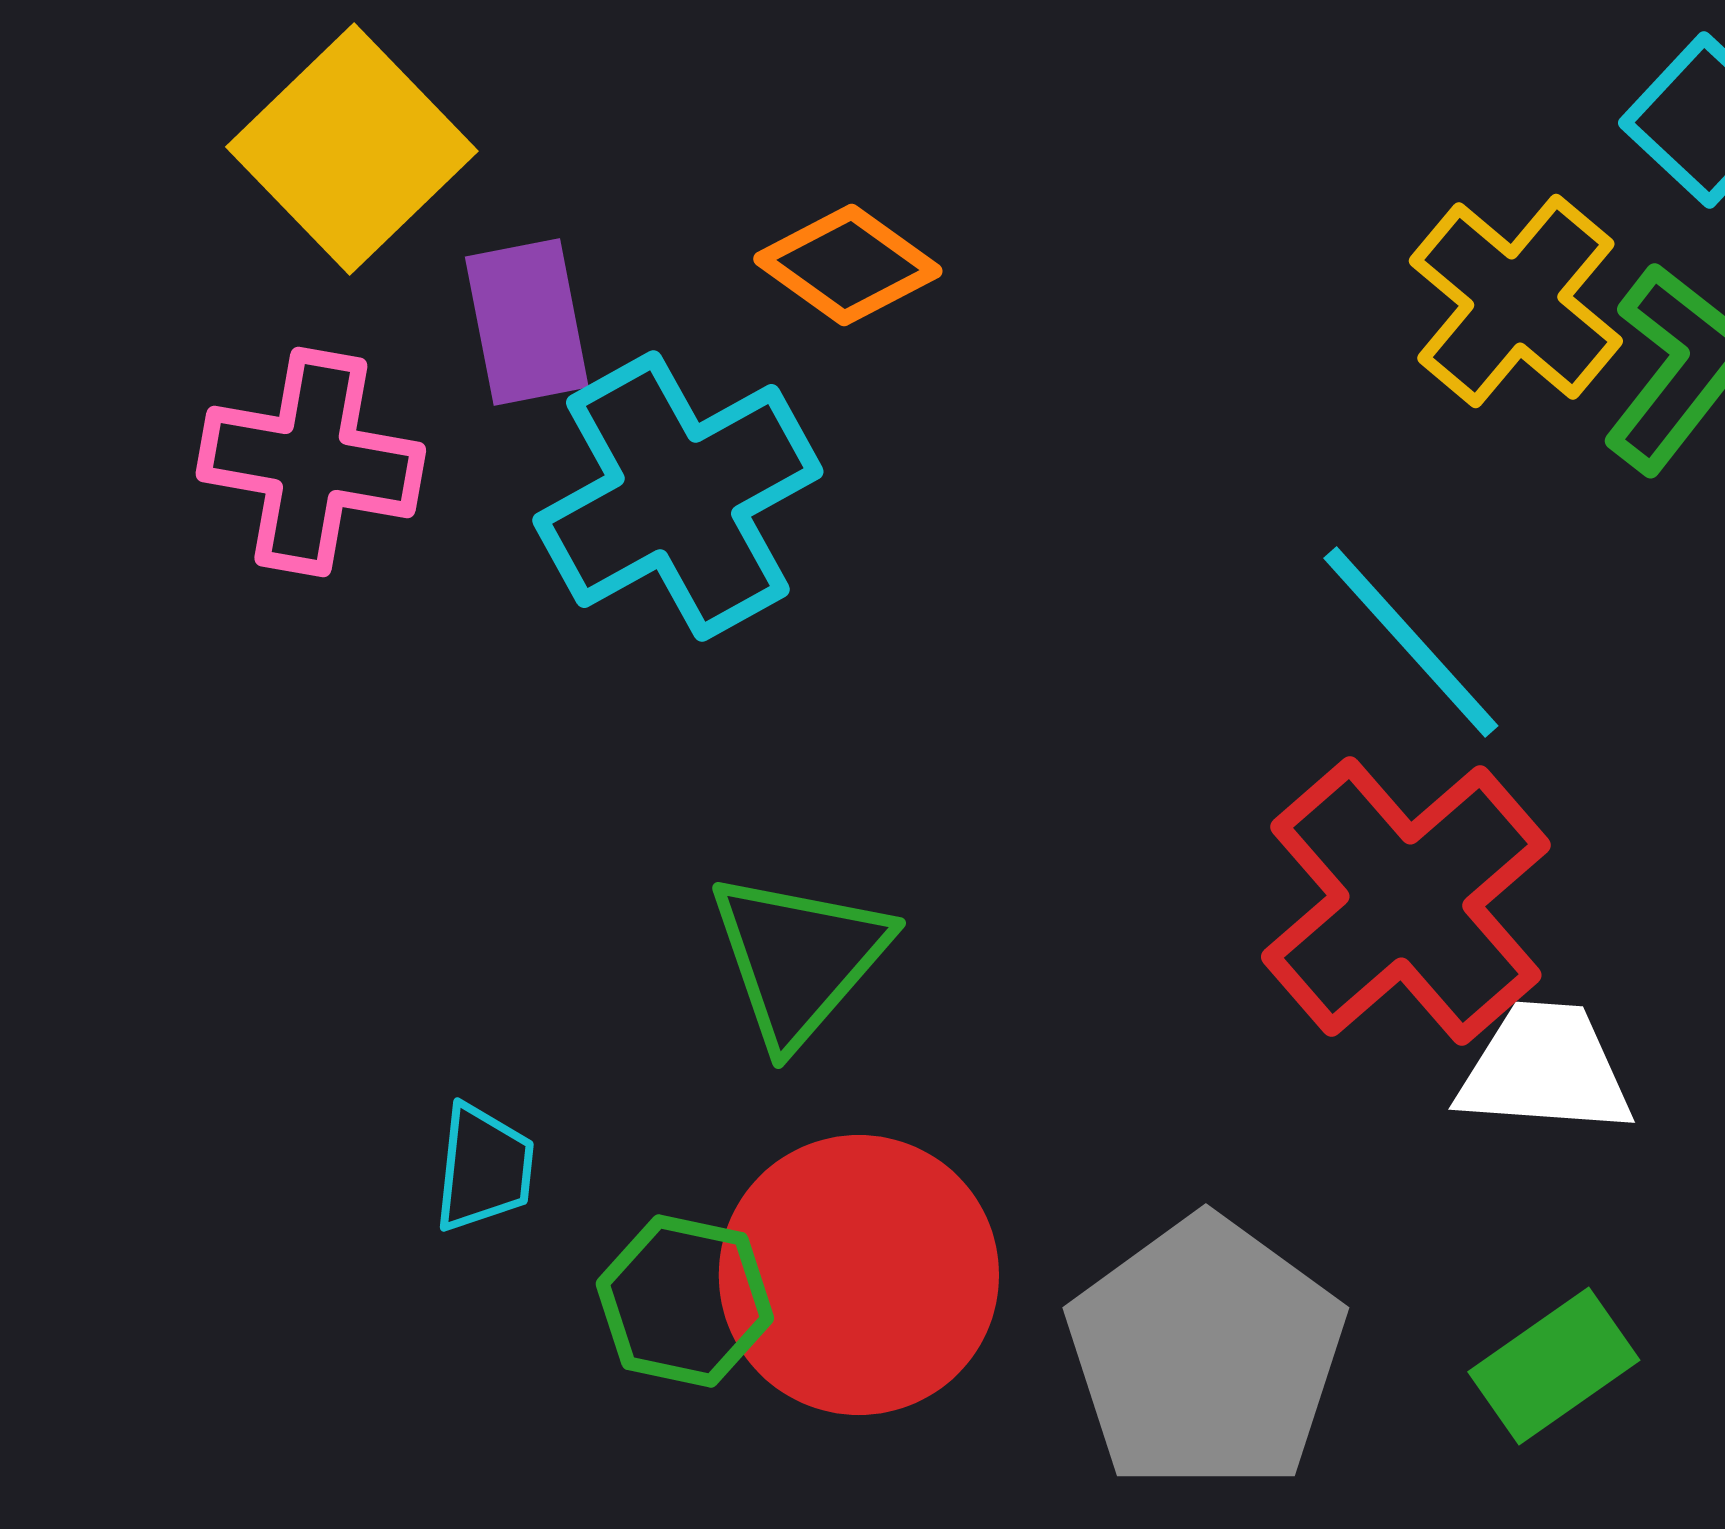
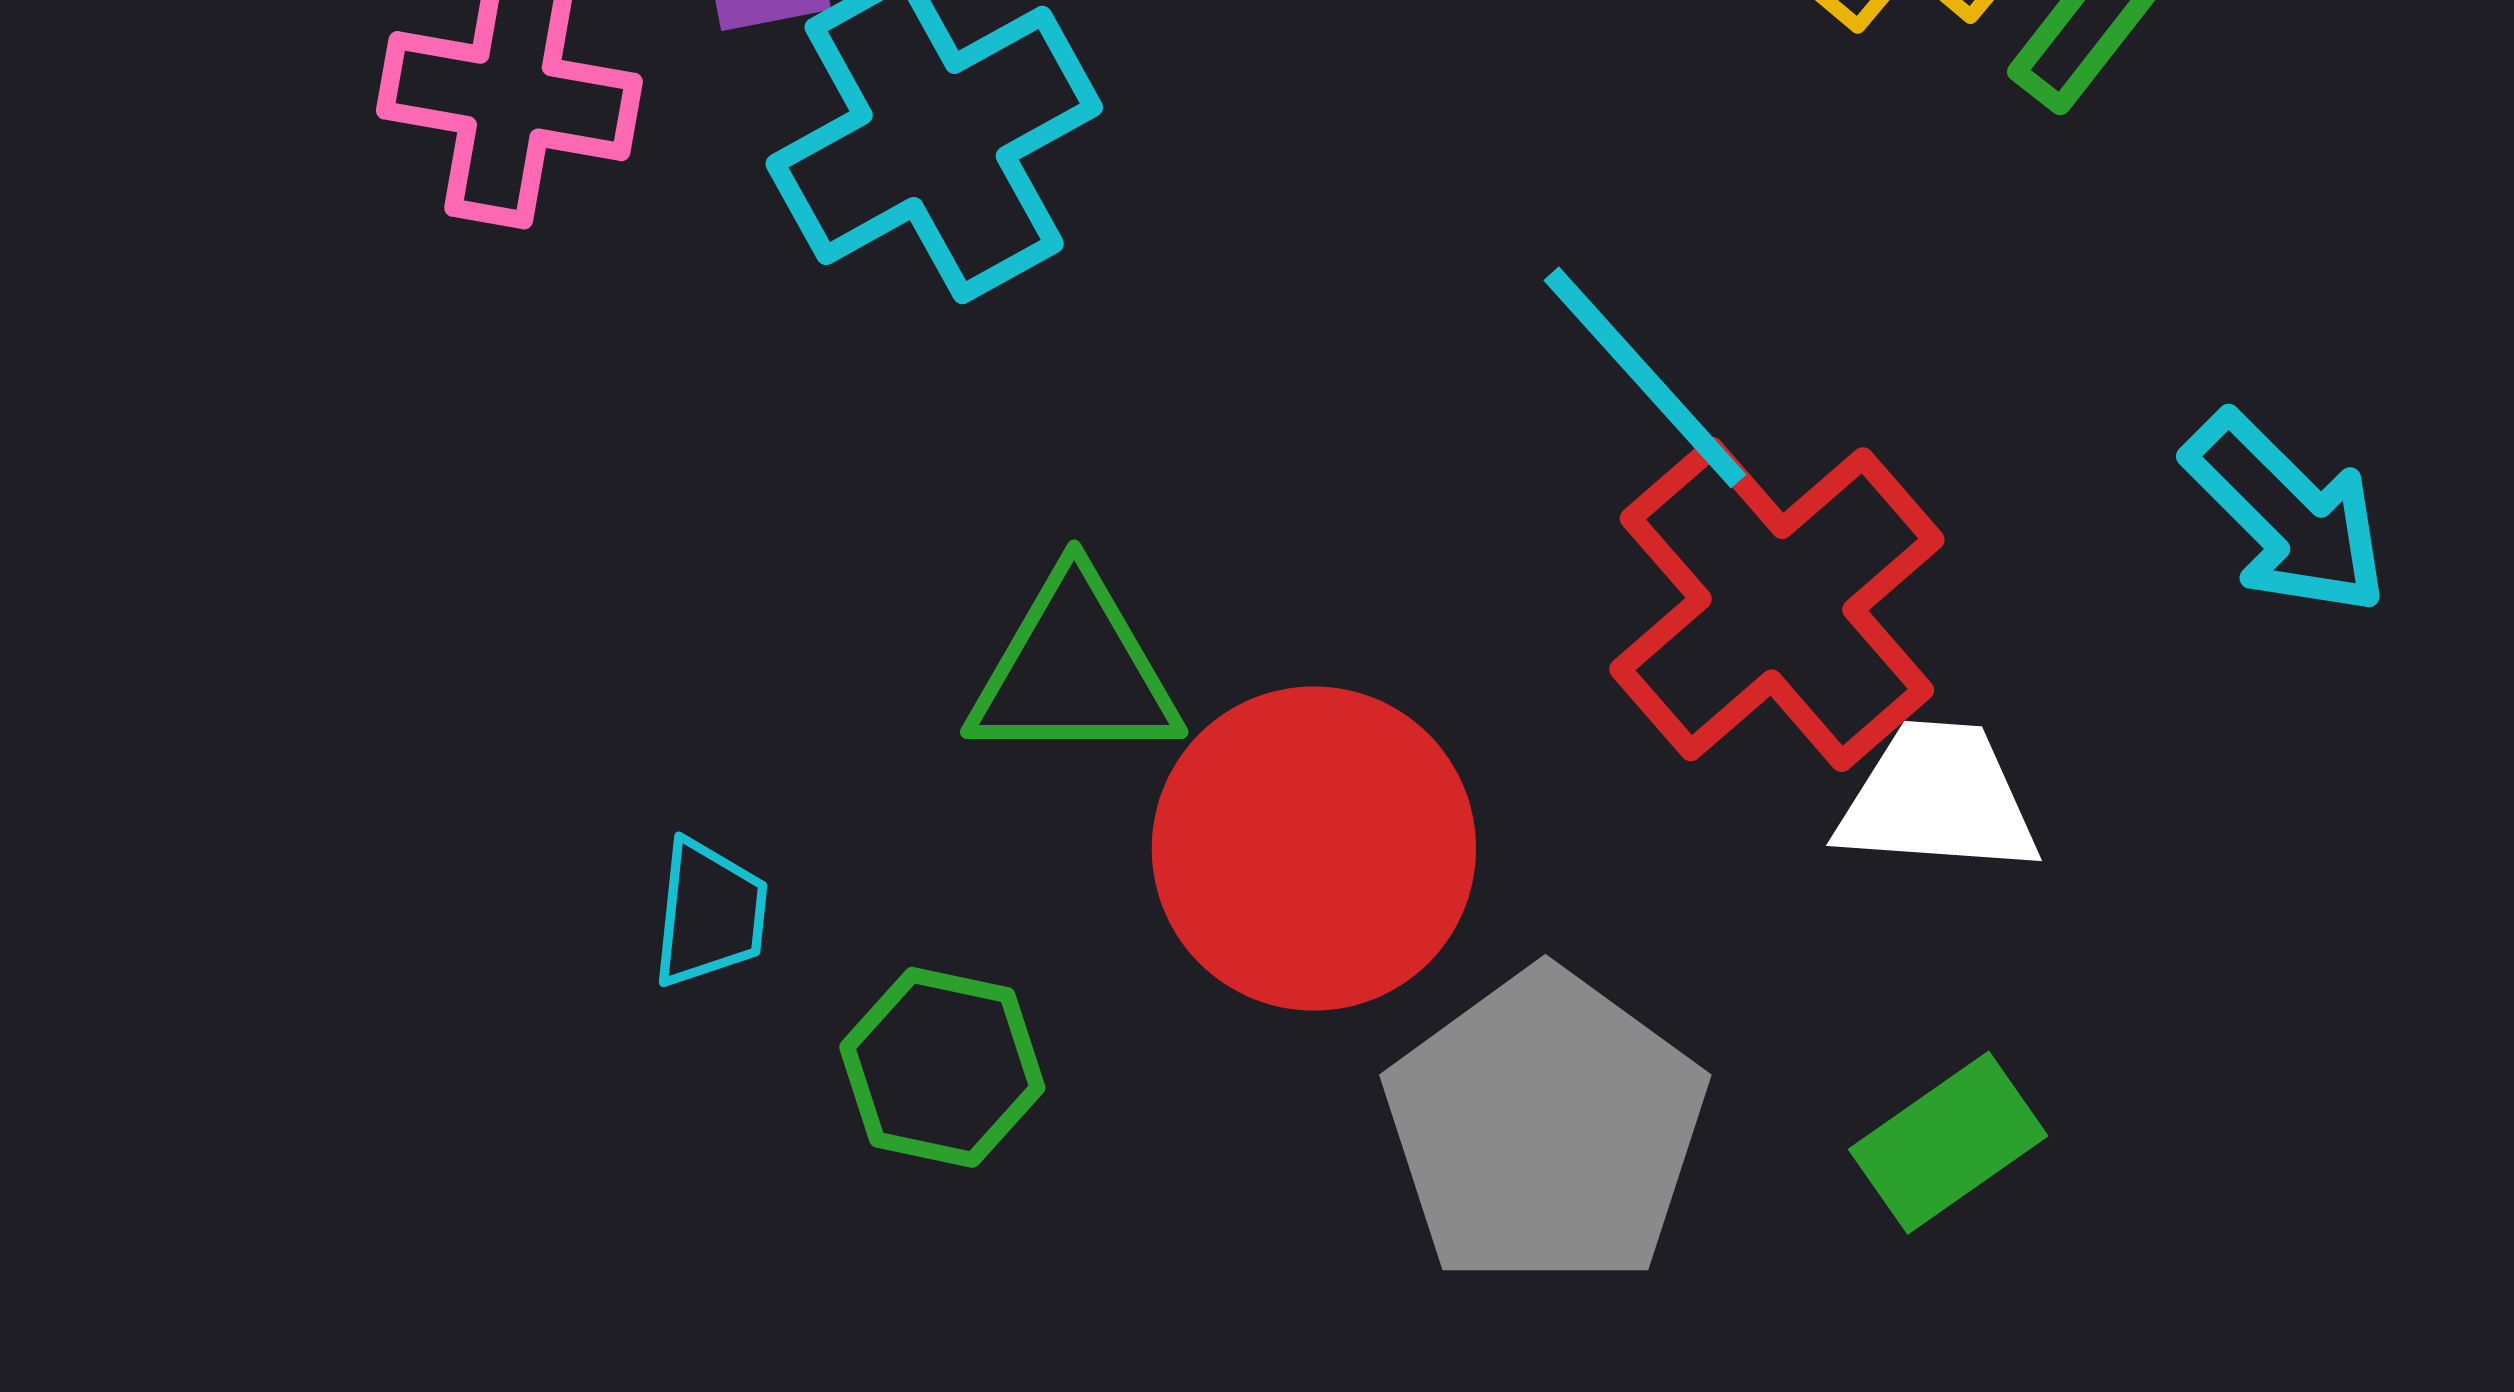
cyan line: (1411, 642) -> (1645, 377), moved
green triangle: (799, 958) -> (1074, 670), turned 49
red circle: (859, 1275) -> (1314, 849), moved

